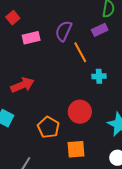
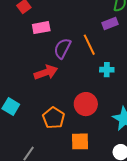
purple semicircle: (64, 31) -> (62, 48), moved
red arrow: (22, 85) -> (46, 72), moved

